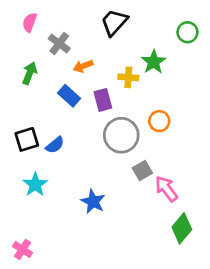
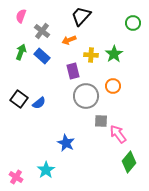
green star: (154, 62) -> (114, 54), moved
orange arrow: (83, 66) -> (69, 40), moved
blue rectangle: (69, 96) -> (42, 56), moved
black square: (27, 139) -> (19, 99), turned -36
gray square: (142, 170) -> (101, 121), turned 32
cyan star: (35, 185) -> (46, 170), moved

